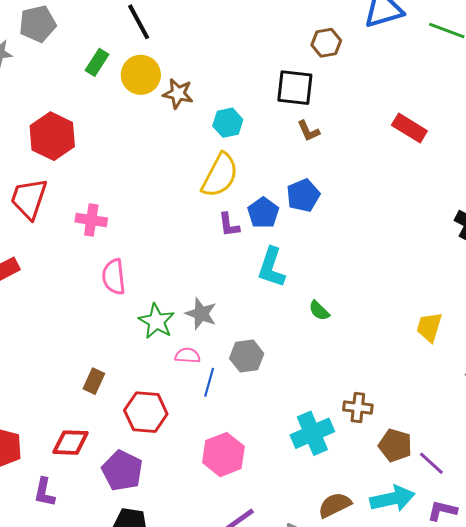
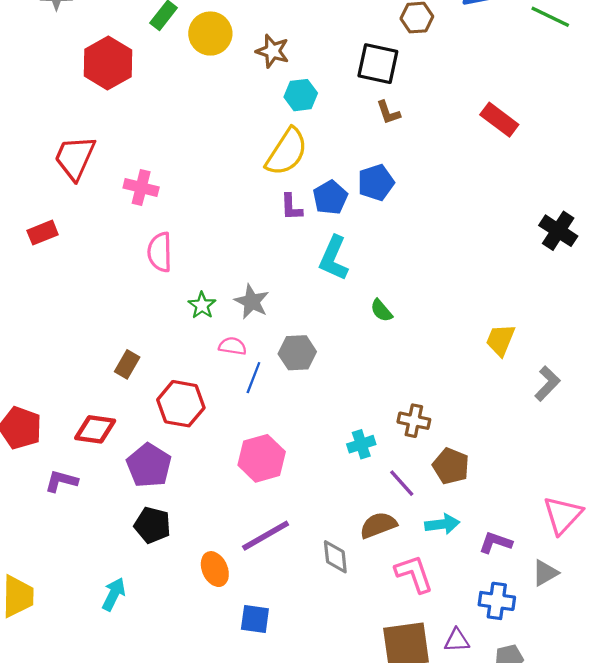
brown star: (178, 94) -> (273, 51), moved
red hexagon: (52, 136) -> (108, 63), moved
green star: (156, 321) -> (202, 305), size x0.7
cyan cross: (312, 433) -> (361, 444), size x0.6
purple line: (431, 463) -> (402, 483), moved
purple L-shape: (44, 492) -> (61, 481), turned 88
cyan arrow: (392, 499) -> (442, 524), size x0.7

